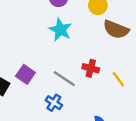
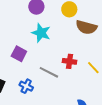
purple square: (25, 74) -> (19, 54), moved
blue cross: (54, 103) -> (26, 86), moved

